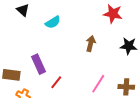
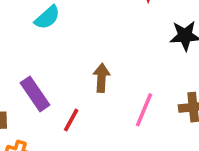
brown arrow: (91, 44) -> (101, 78), moved

